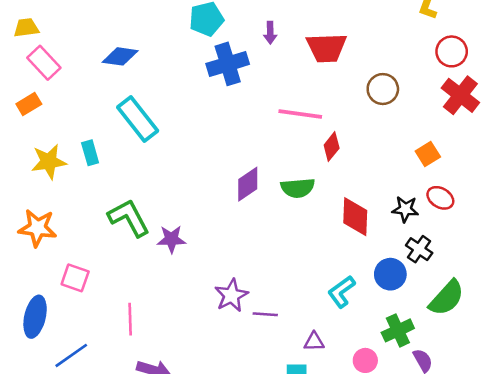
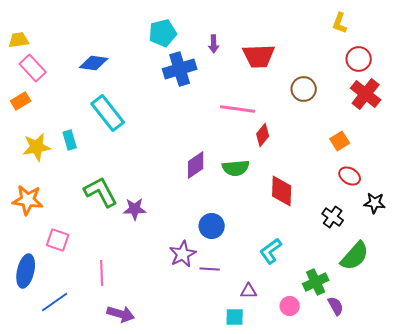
black star: (405, 209) -> (375, 203), moved
blue circle: (390, 274) -> (212, 226), moved

